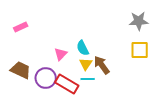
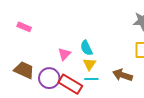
pink rectangle: (21, 27) -> (24, 27), turned 48
brown arrow: (102, 65) -> (123, 75), moved, turned -36

